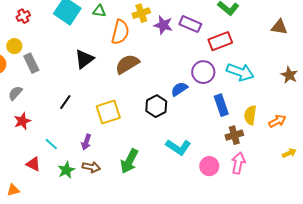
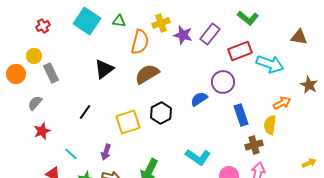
purple rectangle: (190, 24) -> (210, 34), turned -75
cyan arrow: (240, 72) -> (270, 64), moved
black hexagon: (156, 106) -> (161, 113), moved
orange arrow: (277, 121) -> (282, 103), moved

